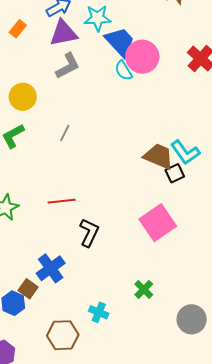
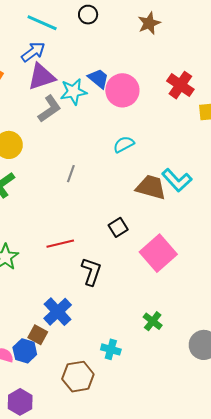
cyan star: (98, 18) -> (73, 92), moved
blue trapezoid: (120, 42) -> (98, 78), size x0.7
cyan semicircle: (124, 71) -> (124, 144), moved, turned 100
gray line: (65, 133) -> (71, 174), moved
black square: (175, 173) -> (118, 227), moved

